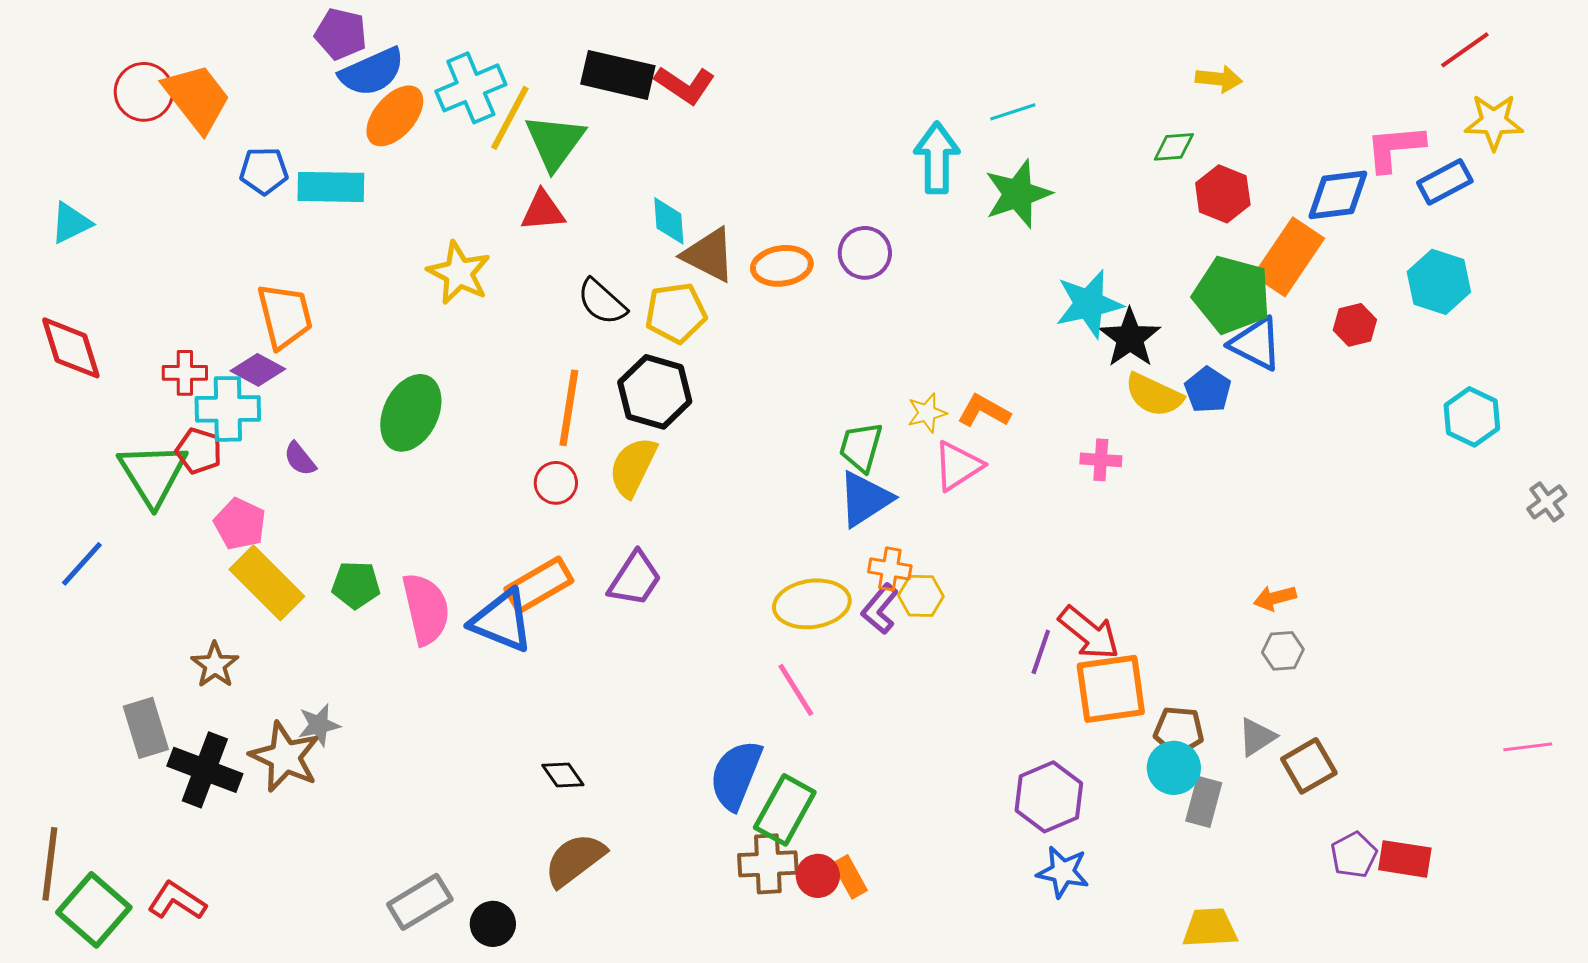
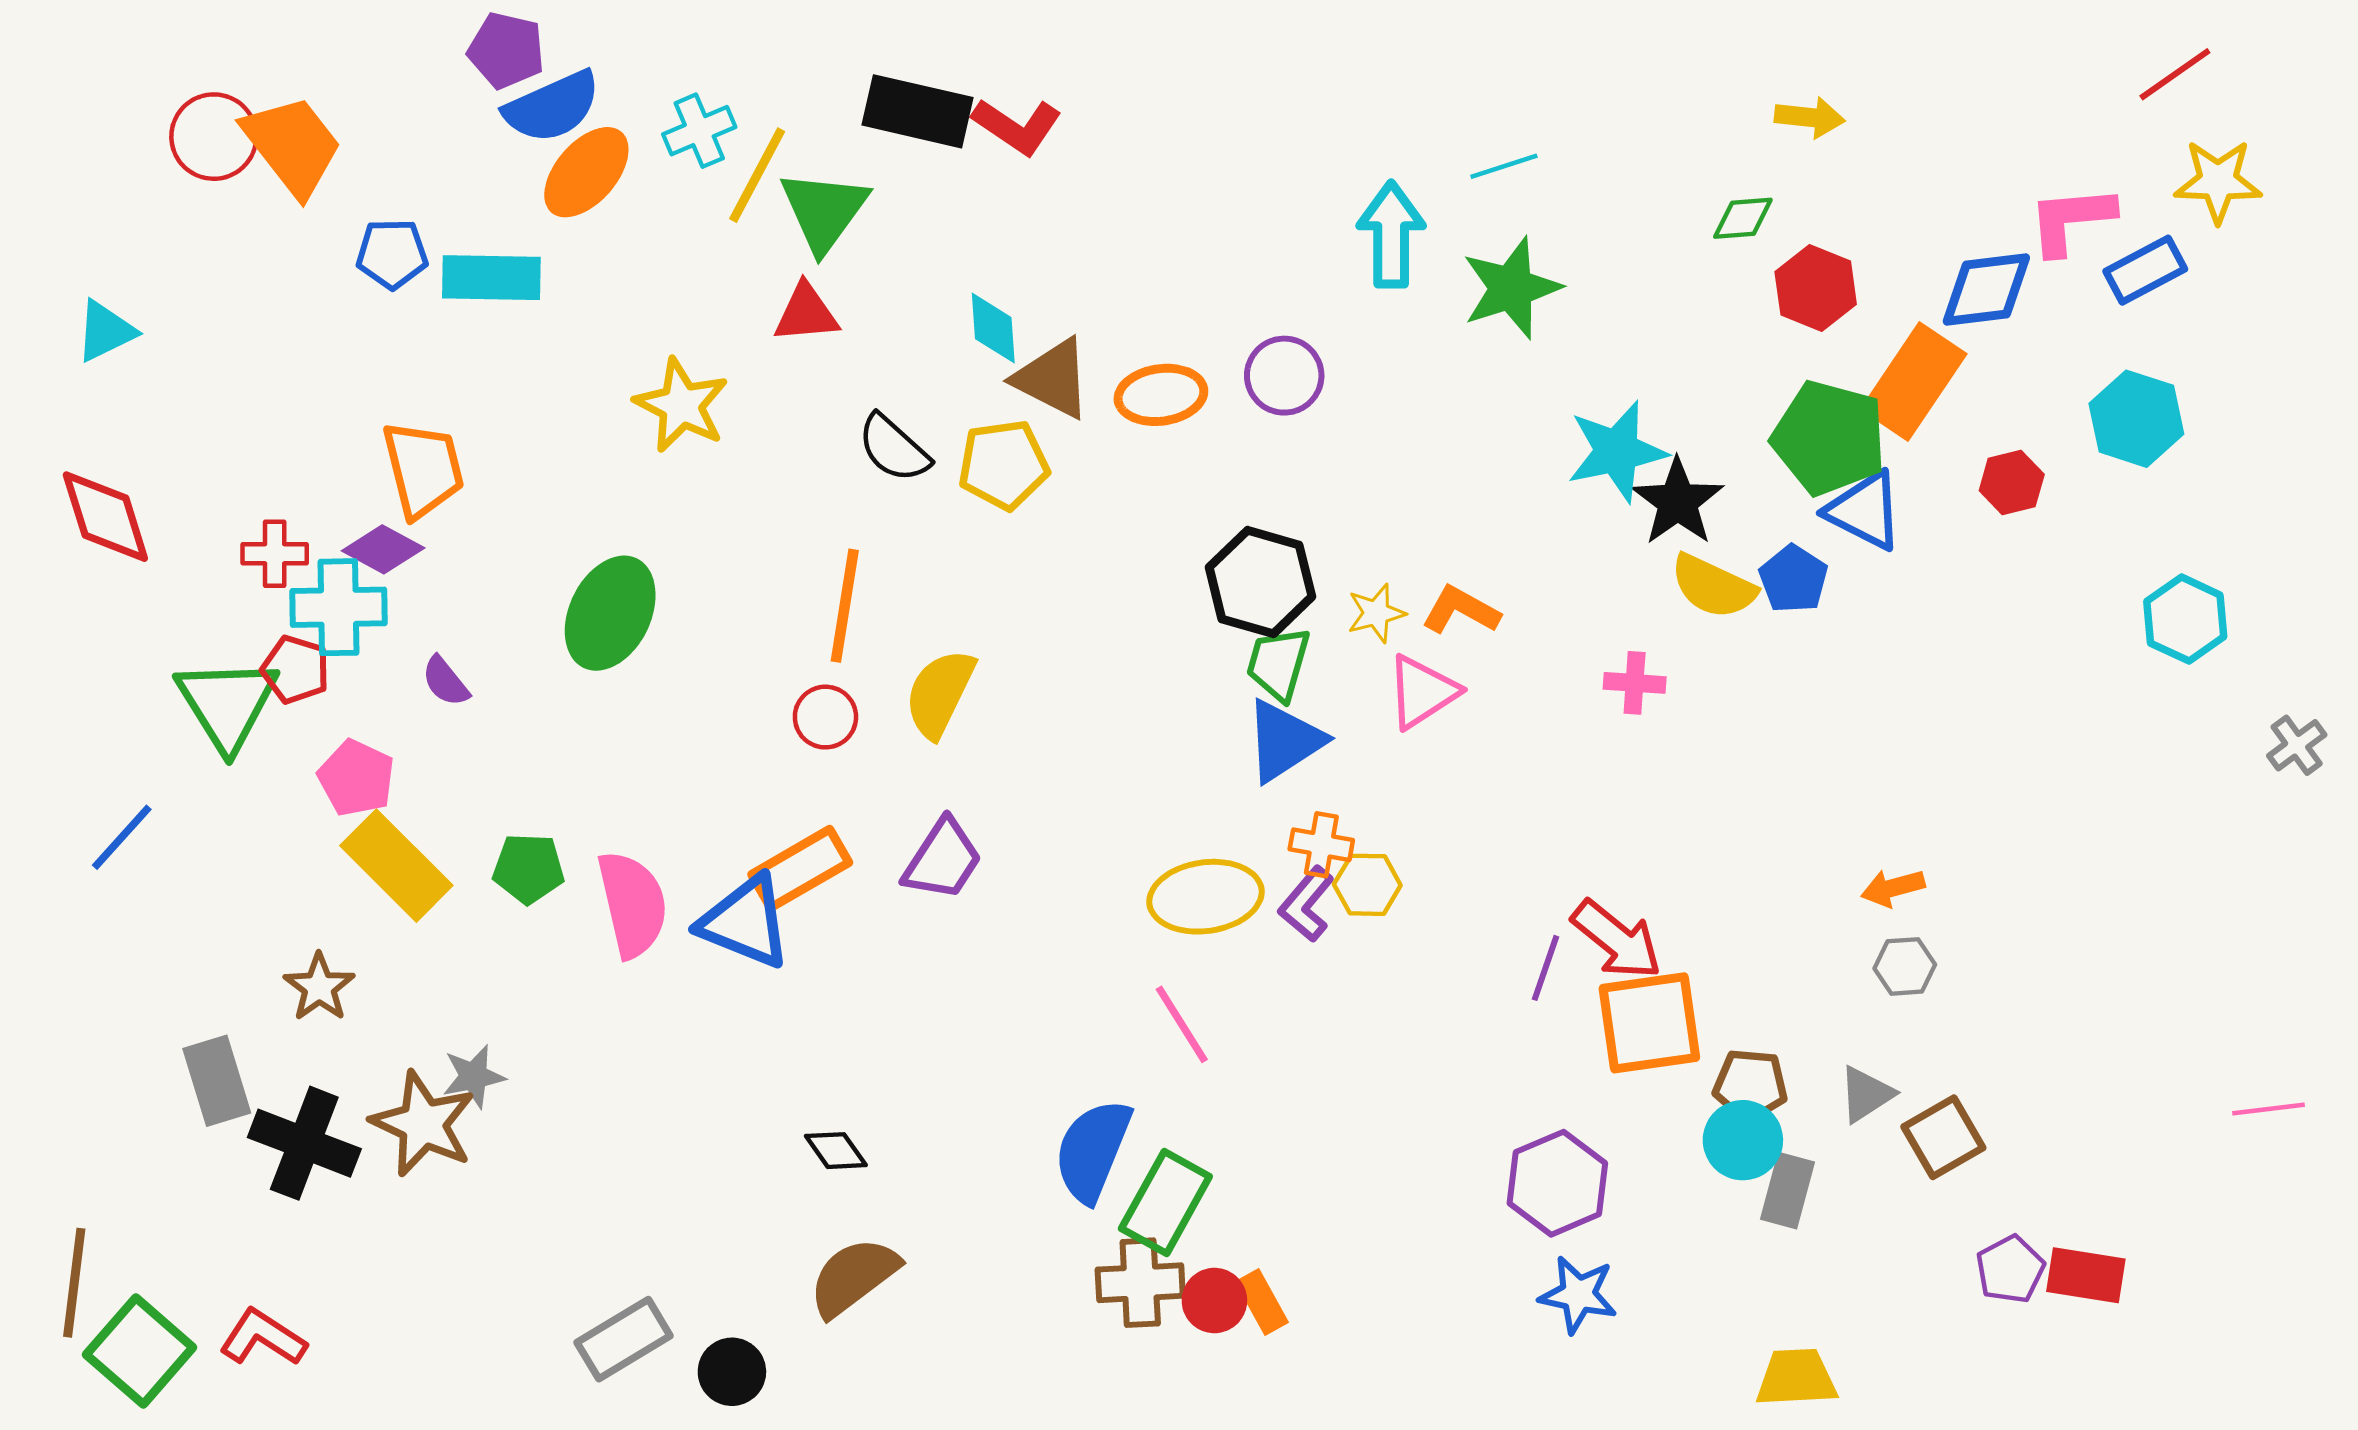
cyan cross: (471, 88) -> (699, 131), size x0.7
black hexagon: (655, 392) -> (1260, 582), moved

